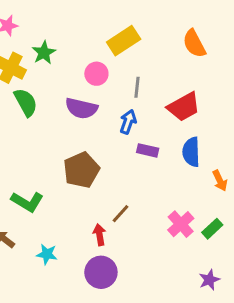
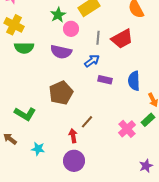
green star: (44, 53) -> (58, 15), moved
green semicircle: (26, 102) -> (24, 48), turned 120
red trapezoid: (184, 107) -> (122, 39), moved
blue arrow: (128, 122) -> (92, 61), turned 35
green rectangle: (212, 229) -> (148, 120), moved

